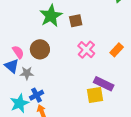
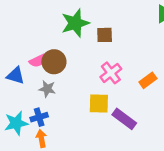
pink semicircle: (18, 52) -> (38, 61), moved, turned 88
blue triangle: (12, 66) -> (16, 76), turned -35
gray star: (27, 73) -> (47, 89), moved
yellow square: (95, 95) -> (99, 103), moved

